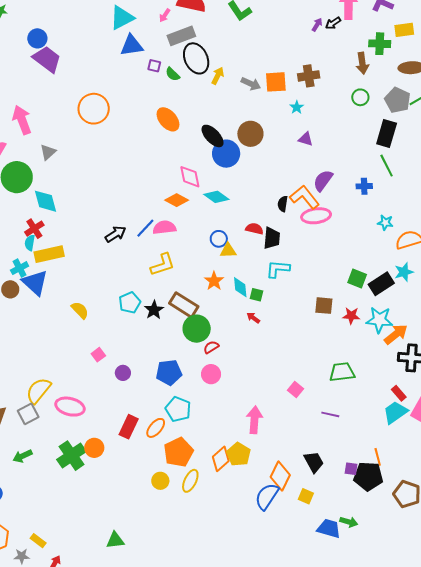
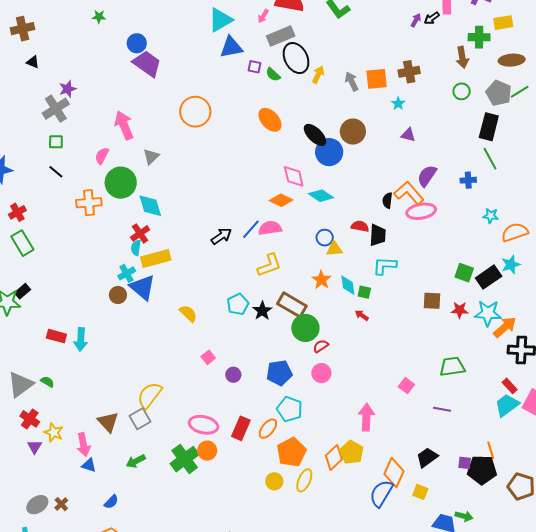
gray arrow: (251, 84) -> (352, 81), turned -138
pink ellipse: (70, 407) -> (204, 425), moved
black trapezoid: (314, 462) -> (427, 457), turned -95

